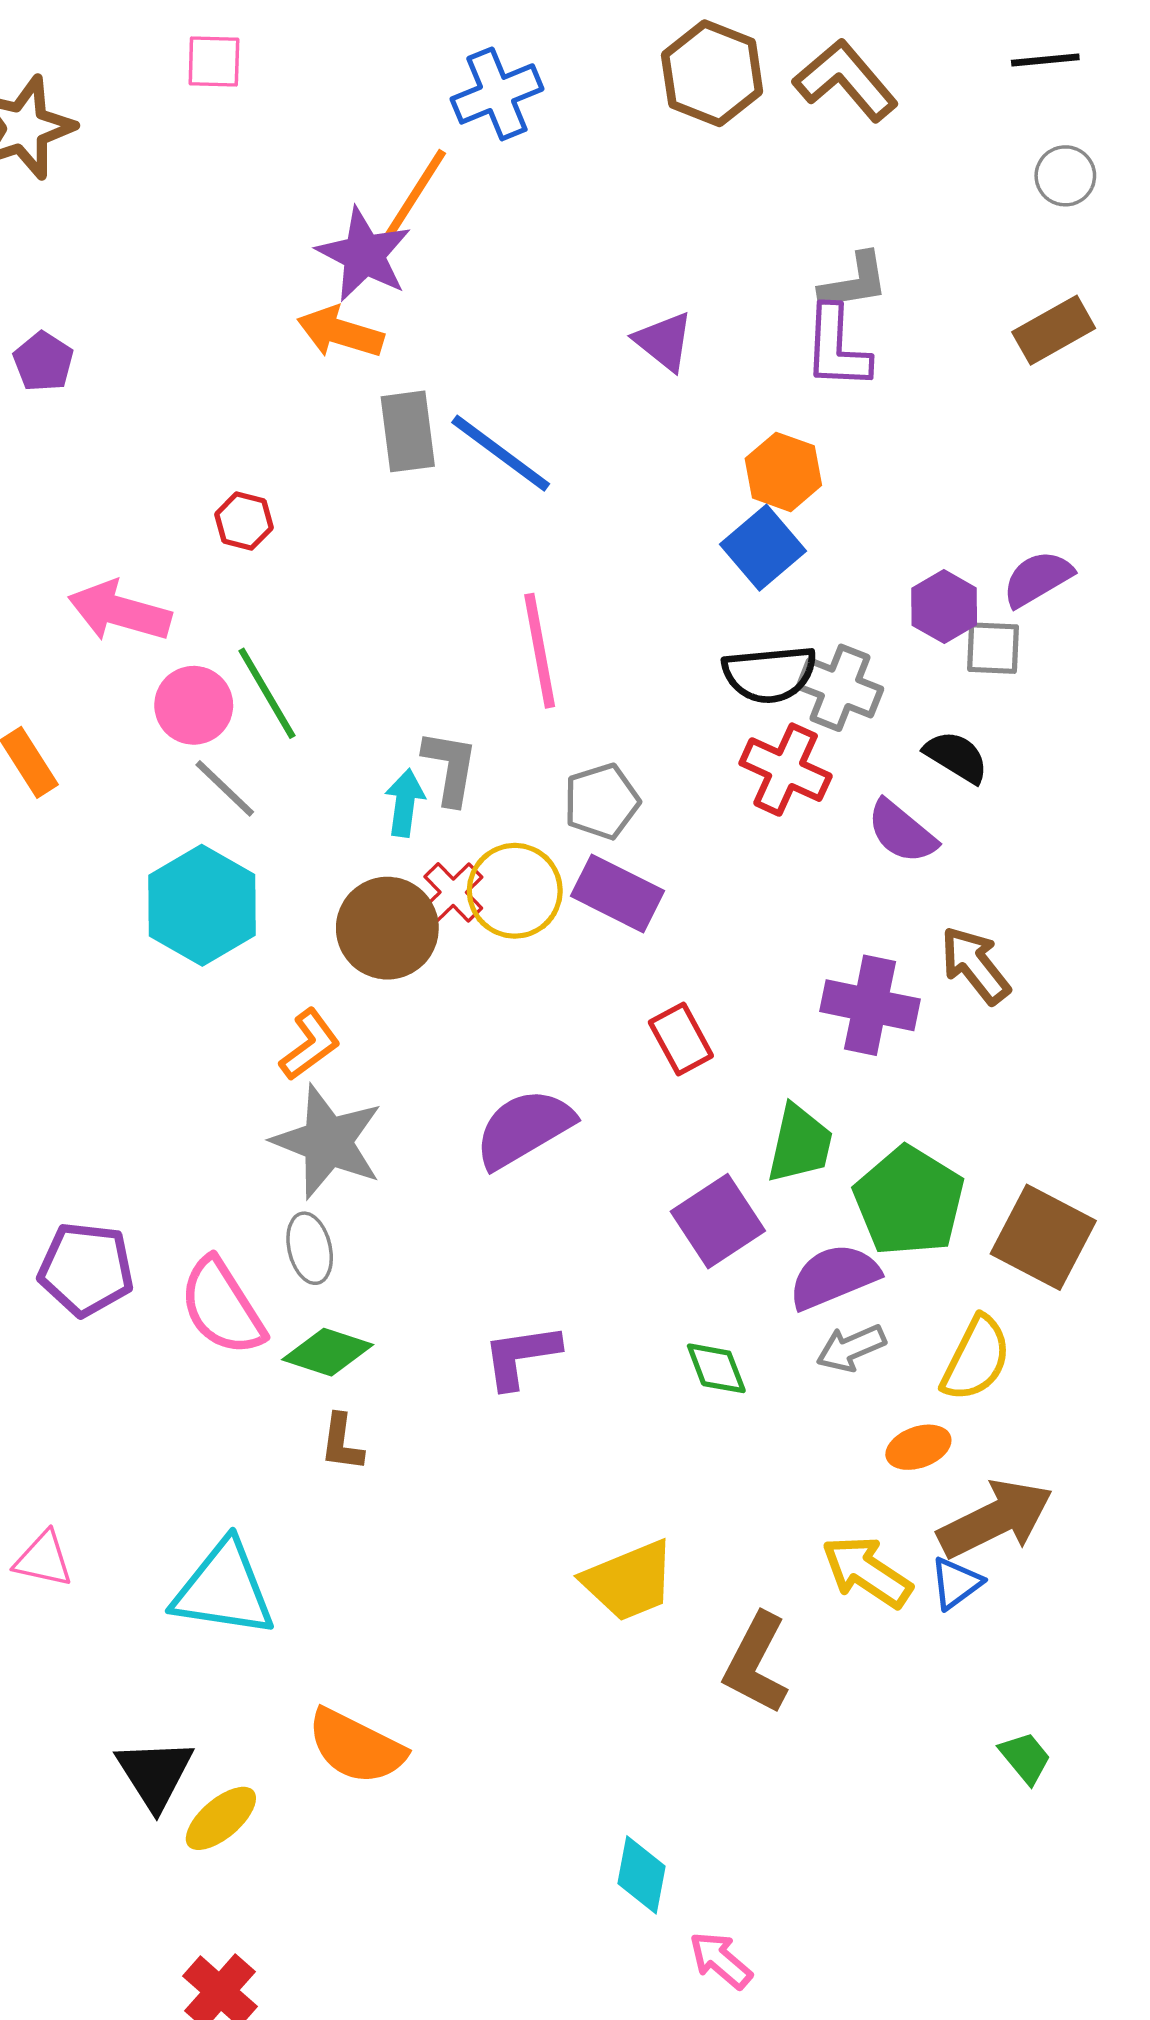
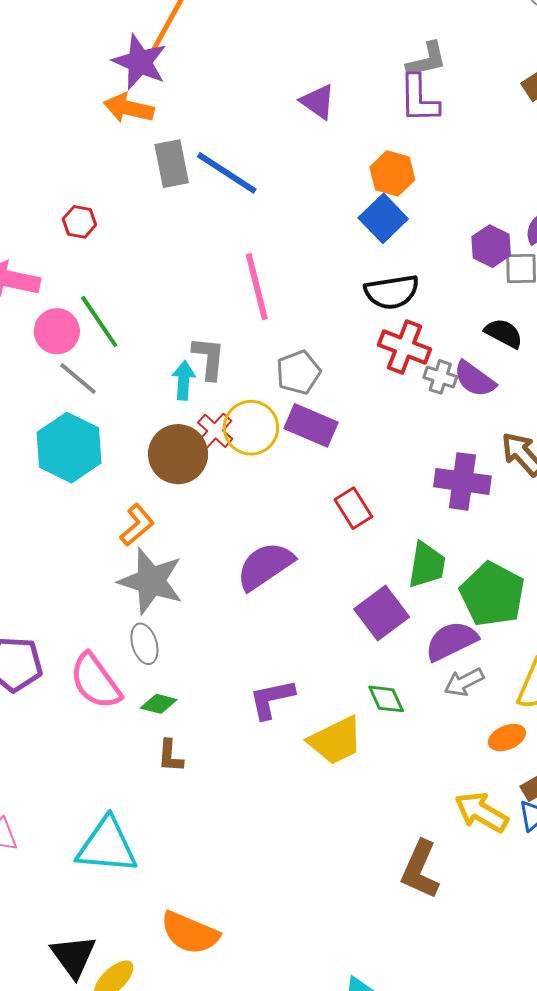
gray cross: (840, 688) -> (440, 377), moved, size x0.7
green diamond: (328, 1352) -> (159, 704), size x0.7
yellow trapezoid: (629, 1581) -> (336, 740), moved

